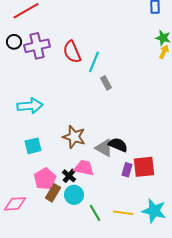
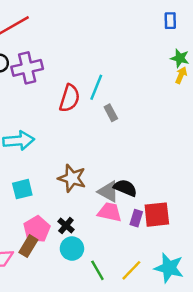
red semicircle: (72, 52) -> (70, 98), moved, turned -140
pink trapezoid: (84, 168) -> (110, 212), moved
brown rectangle: (53, 193) -> (28, 246), moved
yellow line: (123, 213) -> (131, 270), turned -54

